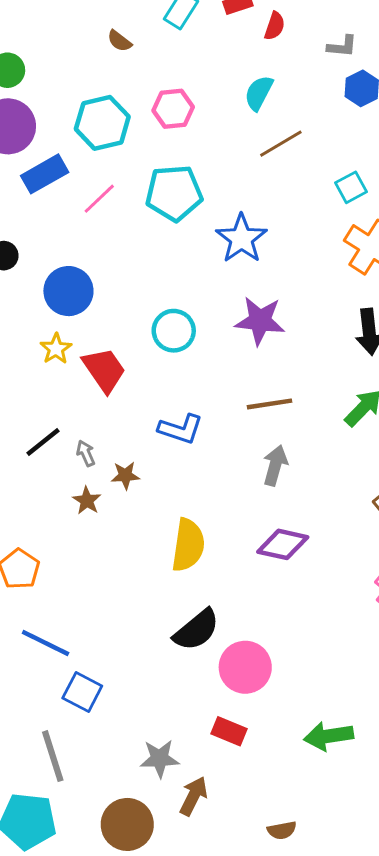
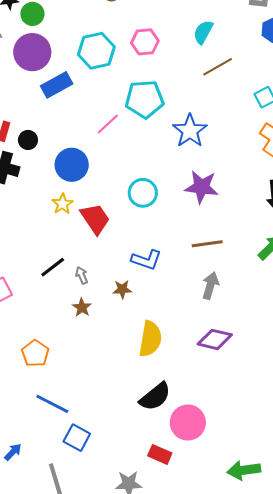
pink line: (99, 199) -> (108, 124), moved
brown star: (125, 475) -> (122, 289), moved
red rectangle: (229, 731) -> (160, 454), moved

